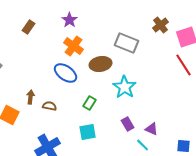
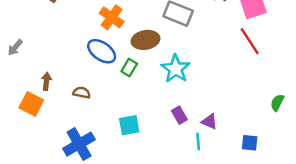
brown arrow: (31, 97) -> (46, 81), moved
green rectangle: (90, 103) -> (129, 68), moved
cyan line: (143, 145) -> (198, 142), turned 40

